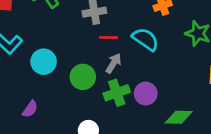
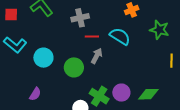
green cross: (117, 93) -> (99, 96), moved, turned -36
purple circle: (146, 94) -> (121, 93), moved

